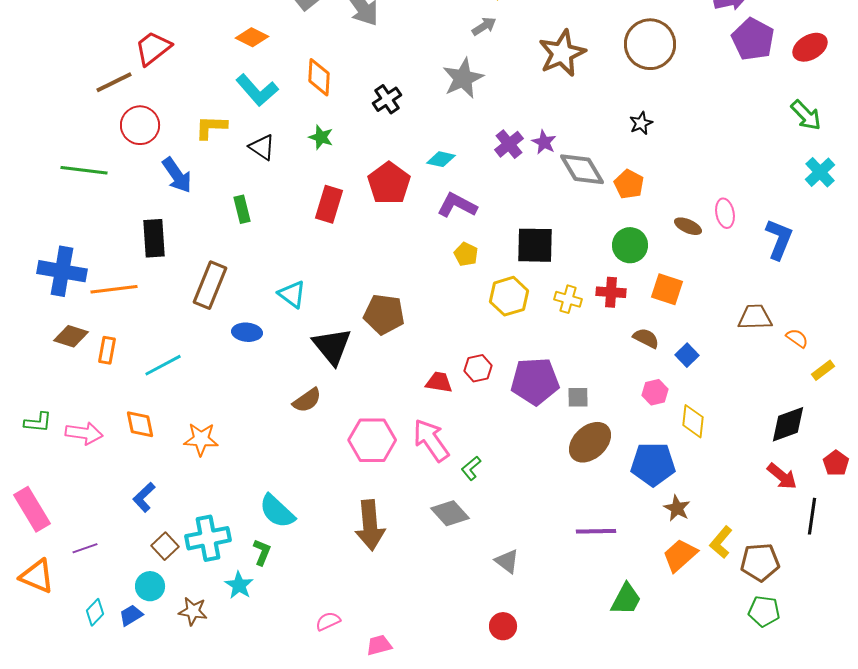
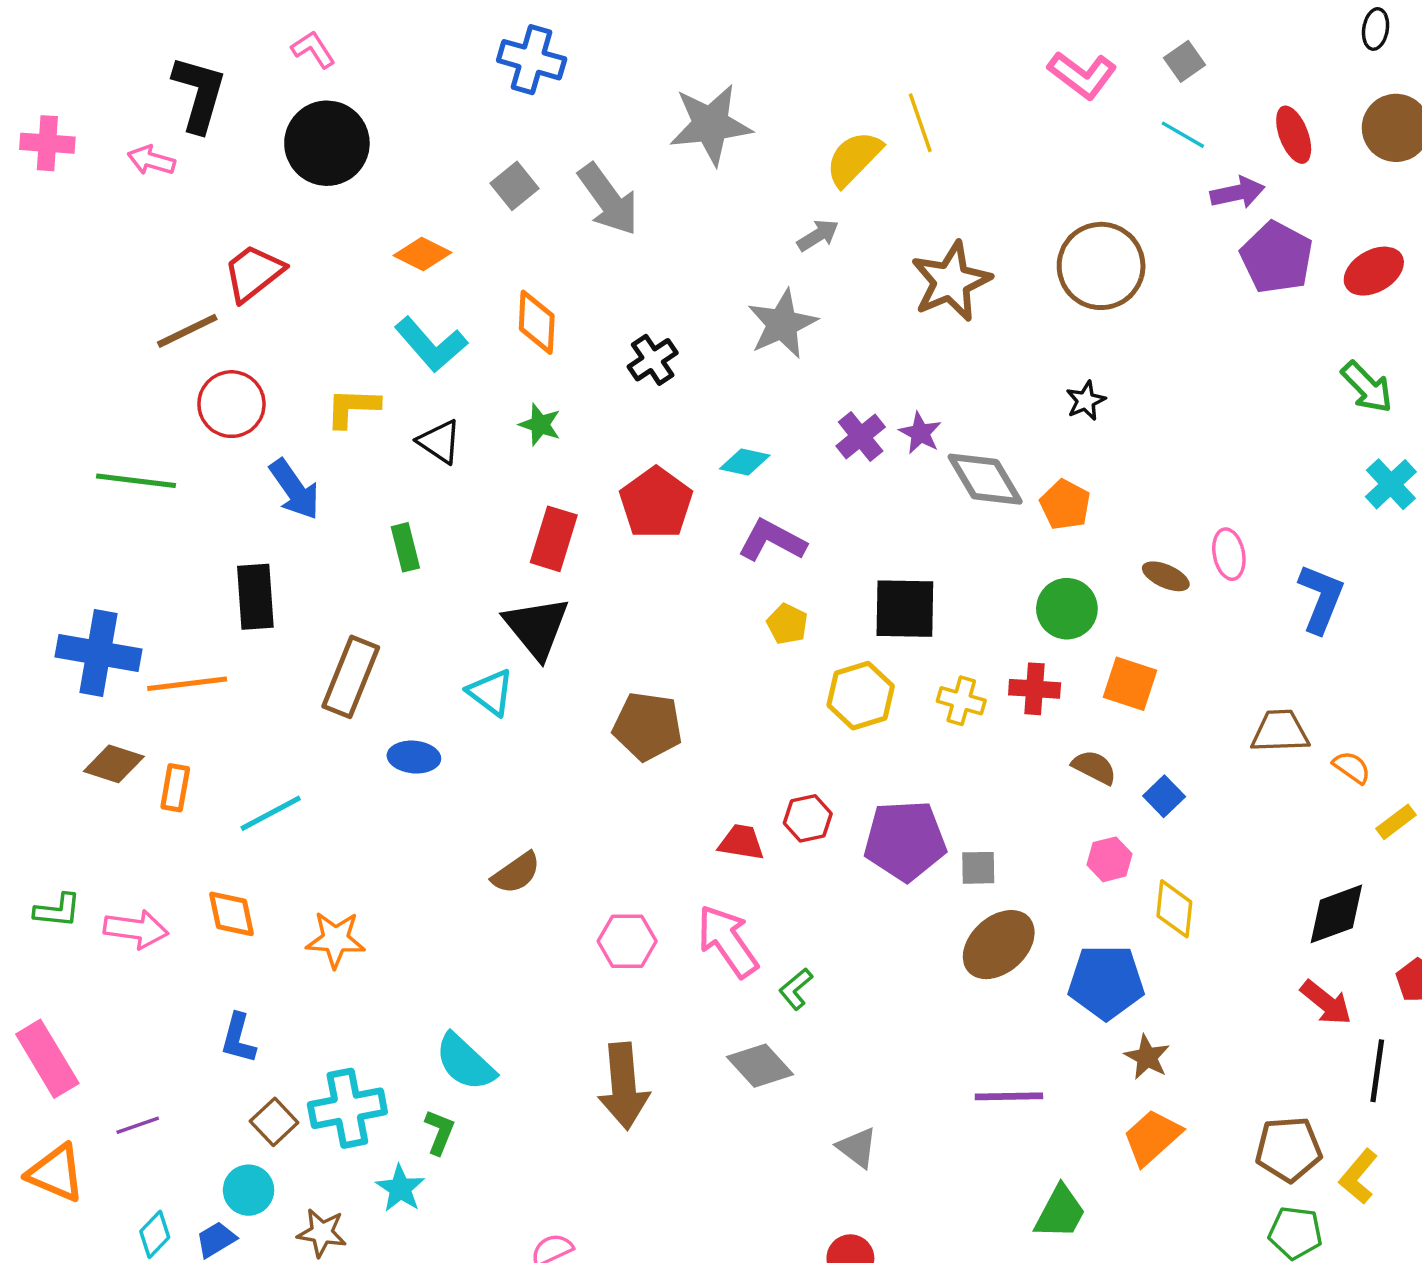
black triangle: (332, 346) -> (537, 627), moved
pink hexagon: (372, 440) -> (627, 941), size x0.7
blue L-shape: (144, 497) -> (238, 1038), turned -32
yellow L-shape: (721, 542) -> (1358, 1176), moved

